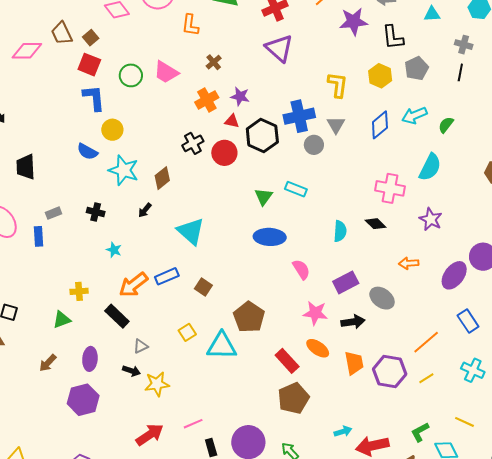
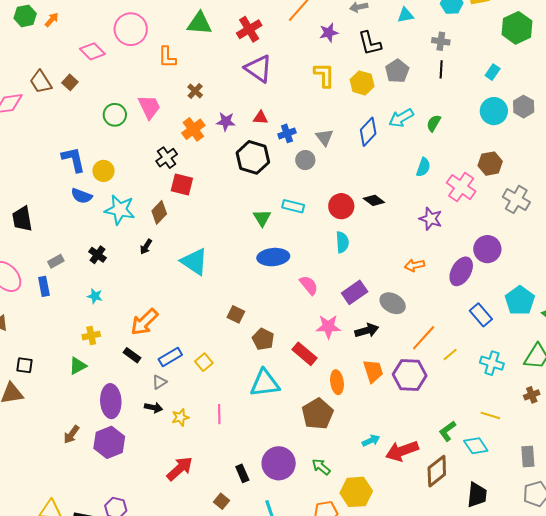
purple star: (354, 22) -> (329, 33), size x0.7
red square: (89, 65) -> (182, 184), moved
pink trapezoid: (166, 72) -> (149, 107), turned -140
yellow L-shape: (338, 85) -> (324, 75), moved
blue L-shape: (94, 98) -> (73, 159), moved
blue cross: (299, 116) -> (287, 133), size x0.6
red triangle: (232, 121) -> (261, 118), moved
black cross: (193, 143) -> (167, 158), moved
red circle: (224, 153) -> (341, 206), moved
cyan semicircle: (430, 167) -> (423, 167), size x0.7
pink cross: (390, 188) -> (461, 187), moved, turned 32
black cross: (96, 212) -> (97, 255), turned 30
black diamond: (375, 224) -> (374, 200), moved
cyan star: (114, 250) -> (95, 296), moved
blue rectangle: (167, 276) -> (170, 357), moved
brown square: (203, 287) -> (236, 314), moved
black rectangle: (117, 316) -> (132, 355), size x0.7
brown pentagon: (249, 317) -> (263, 339), size x0.7
orange line: (426, 342) -> (424, 338), moved
cyan triangle: (222, 346) -> (265, 383), moved
orange ellipse: (318, 348) -> (337, 382), moved, turned 55
purple ellipse: (90, 359) -> (111, 401), size x1.4
red rectangle: (287, 361) -> (304, 354), moved
brown arrow: (48, 363) -> (71, 435), moved
yellow line: (426, 378) -> (450, 355), moved
yellow star: (157, 384) -> (180, 417), size x0.7
pink line: (193, 424) -> (219, 414), moved, turned -60

